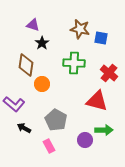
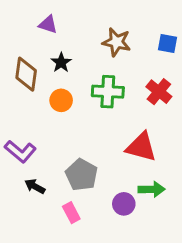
purple triangle: (33, 25) -> (48, 25), moved
blue square: (101, 38) -> (168, 43), moved
brown diamond: (26, 65) -> (26, 74), moved
red cross: (109, 73) -> (159, 92), moved
orange circle: (42, 84) -> (61, 100), moved

